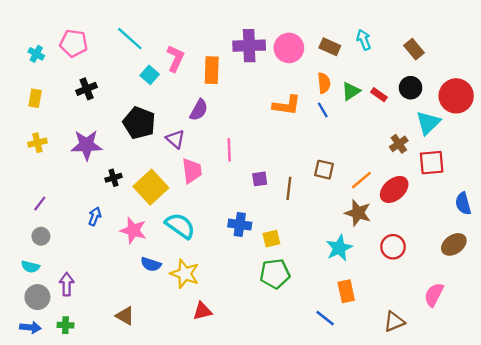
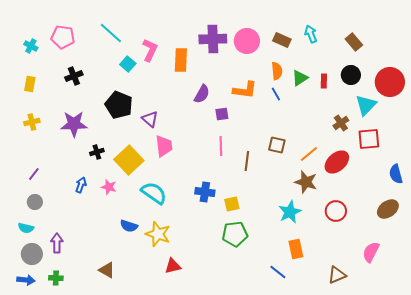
red rectangle: (379, 95) -> (324, 81), turned 56
purple semicircle: (199, 110) -> (202, 94), moved
pink line: (229, 150) -> (221, 146), moved
purple square: (260, 179) -> (222, 114), moved
pink star: (133, 230) -> (109, 187), moved, size x0.7

